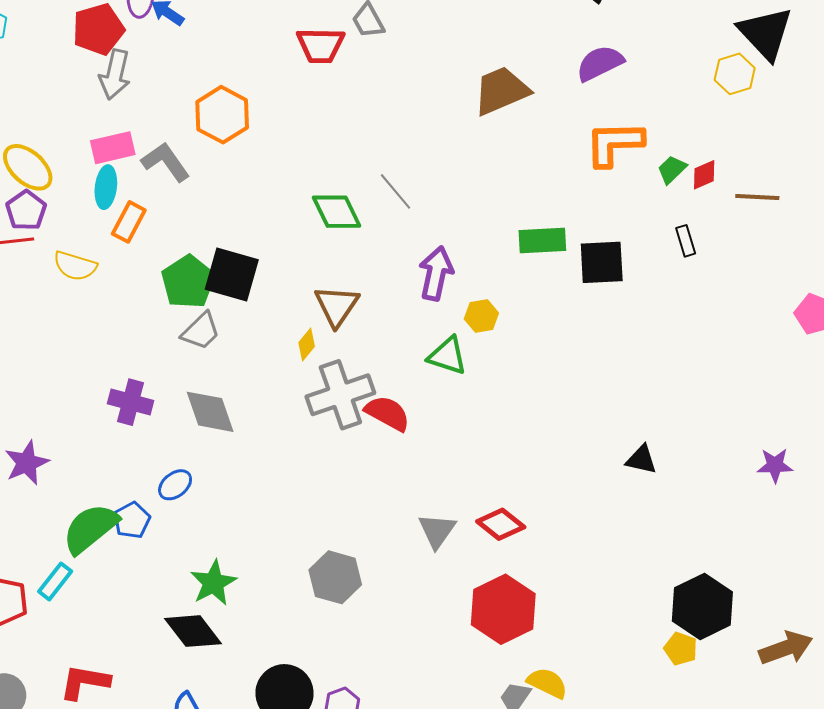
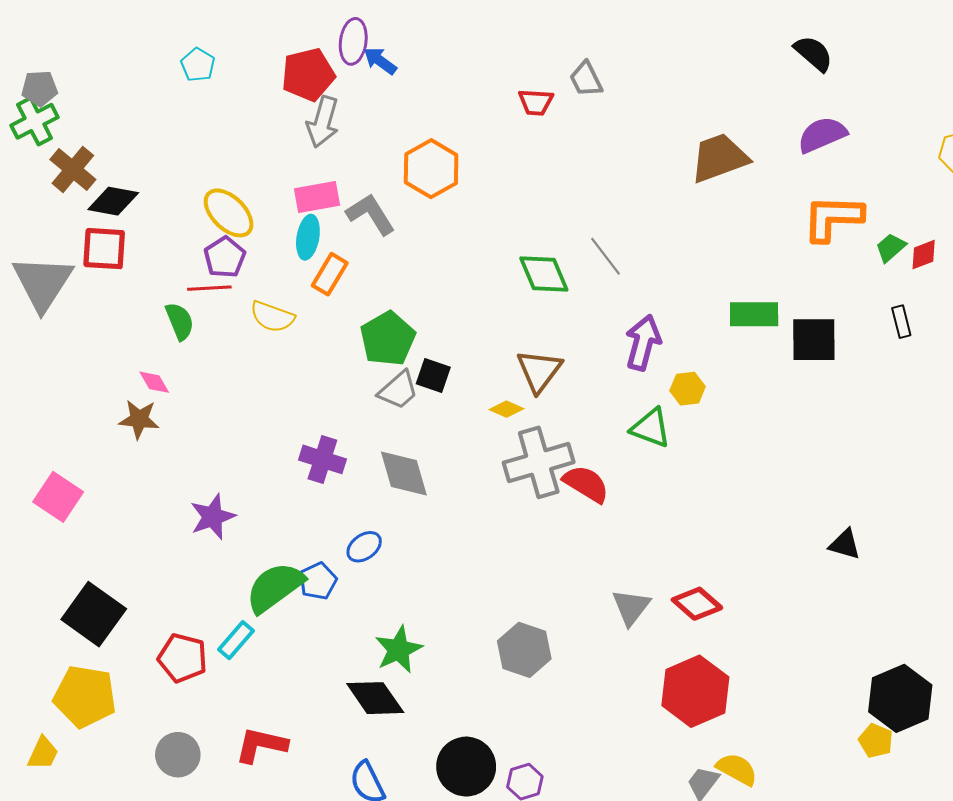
red trapezoid: (321, 45) -> (536, 102), size x0.7
black square: (232, 274) -> (433, 376), moved, size x0.6
yellow diamond: (307, 344) -> (506, 409), turned 72

